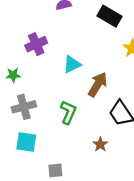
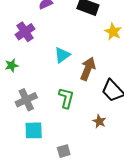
purple cross: (36, 44) -> (25, 32), moved
green star: (13, 75) -> (12, 65), moved

